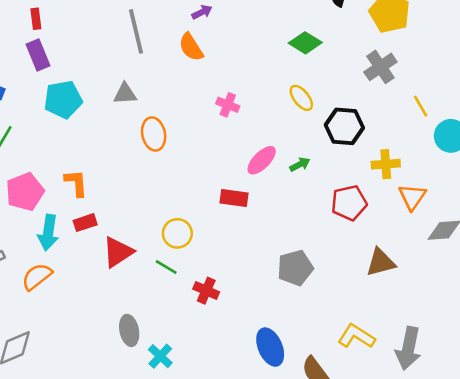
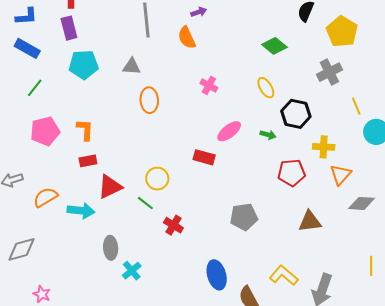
green arrow: (300, 164) -> (268, 135), moved, turned 35
cyan arrow: (48, 233) -> (81, 211), moved, turned -100

